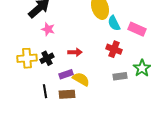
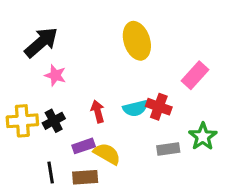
cyan semicircle: (114, 23) -> (135, 108), moved, turned -77
pink rectangle: (137, 29) -> (195, 75), turned -72
red arrow: (75, 52) -> (98, 111), turned -104

